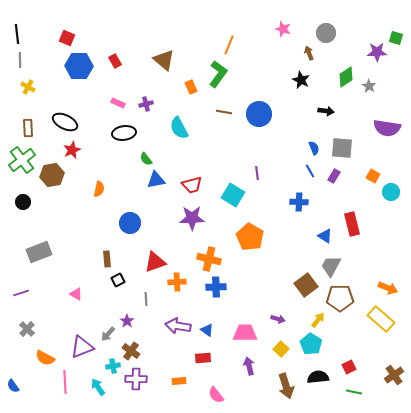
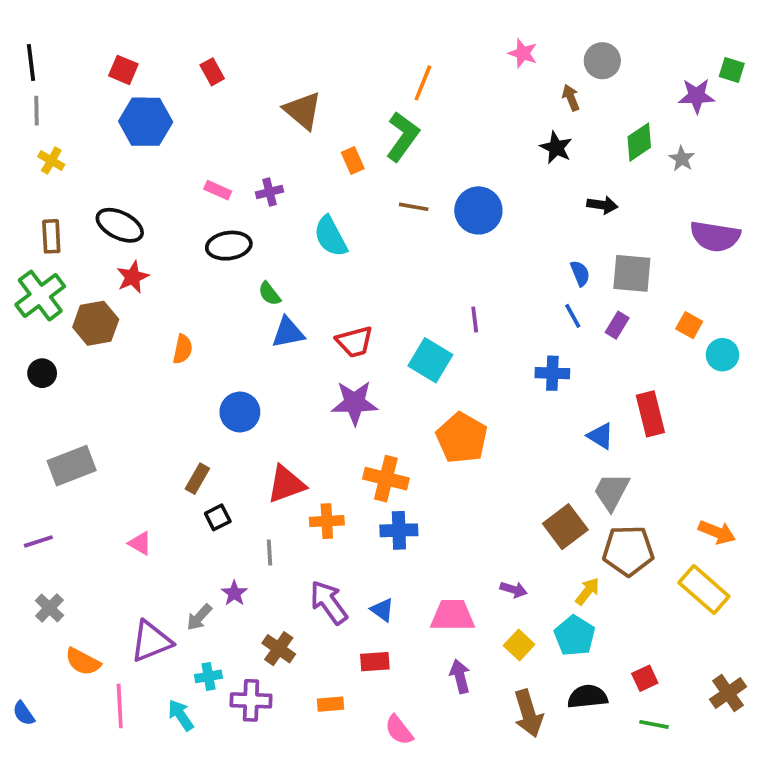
red rectangle: (115, 61) -> (212, 72), moved
brown rectangle: (107, 259) -> (197, 479), turned 35
purple arrow: (178, 326) -> (329, 602), turned 45
brown cross: (131, 351) -> (279, 649), moved

